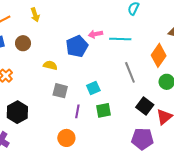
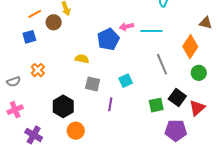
brown circle: (23, 43) -> (54, 22), moved
green square: (103, 110) -> (156, 105), moved
black hexagon: (17, 112) -> (63, 106), moved
orange circle: (66, 138) -> (76, 131), moved

